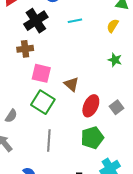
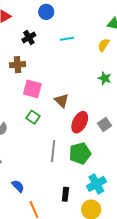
black cross: (36, 21) -> (29, 37), size x0.6
green square: (43, 102) -> (33, 117), size x0.6
gray line: (49, 141) -> (53, 151), moved

